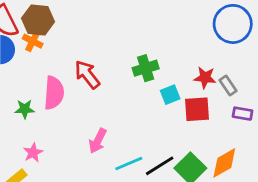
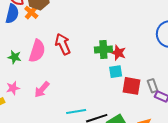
red star: (205, 78) -> (118, 53), moved
gray rectangle: (228, 86) -> (153, 86), moved
pink arrow: (98, 141) -> (42, 89), moved

